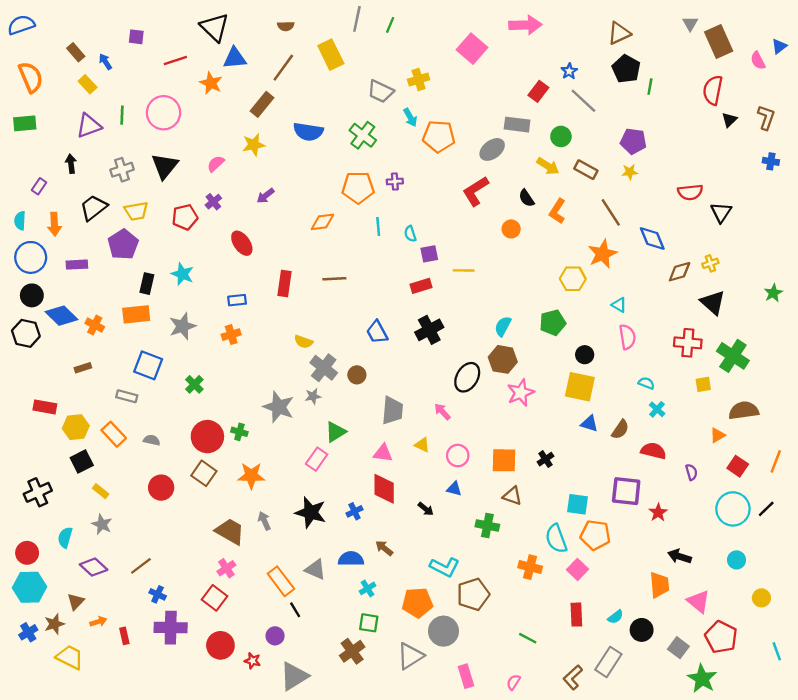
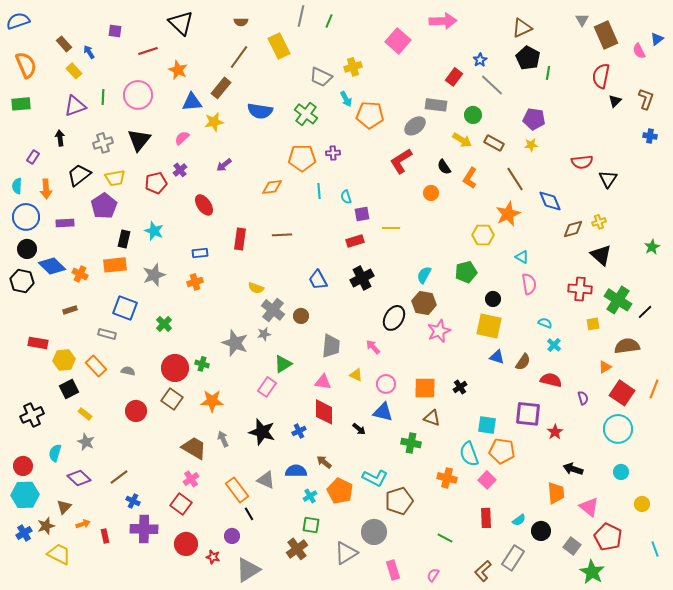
blue triangle: (235, 58) -> (192, 102), moved
red square: (738, 466) -> (622, 393), size x1.4
blue triangle: (454, 489) -> (383, 412), size x1.5
black line: (766, 509) -> (645, 312), moved
orange pentagon: (417, 603) -> (340, 491), moved, turned 30

